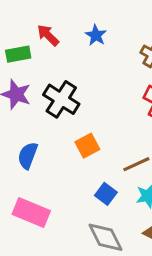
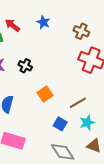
black cross: (61, 99) -> (25, 66), size x0.6

